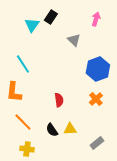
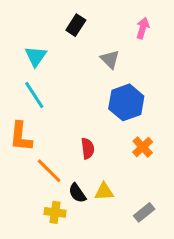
cyan triangle: (32, 25) -> (36, 56), moved
blue hexagon: (98, 69) -> (126, 102), moved
orange line: (23, 122) -> (49, 171), moved
yellow cross: (27, 149) -> (55, 212), moved

